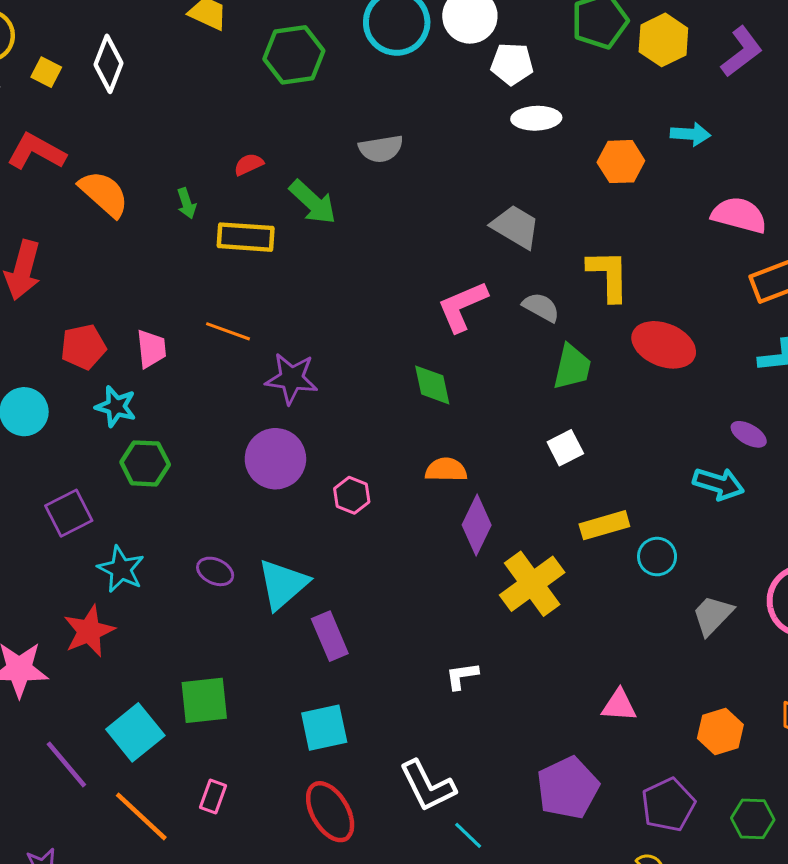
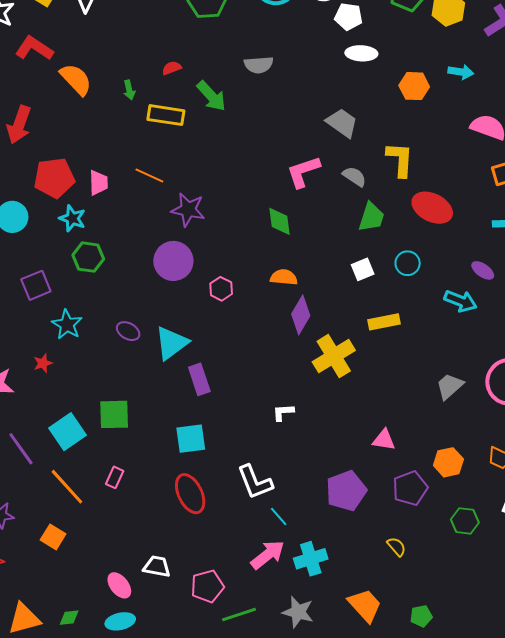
red pentagon: (83, 347) -> (54, 178), size x1.4
cyan circle: (657, 557) -> (408, 263), moved
red star: (89, 631) -> (43, 363), size x0.6
purple pentagon: (668, 805) -> (410, 488), moved

